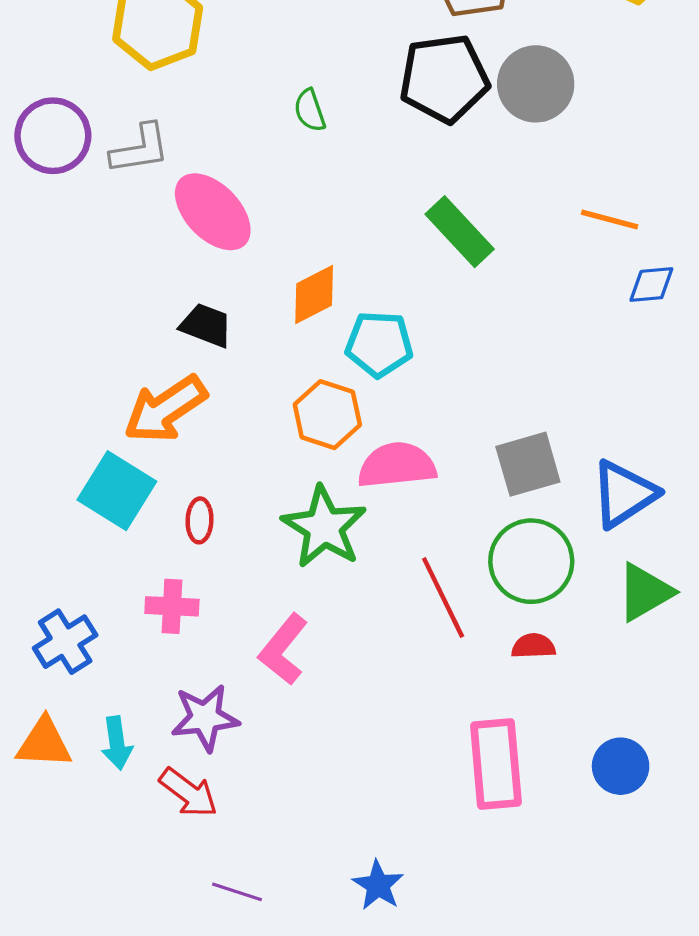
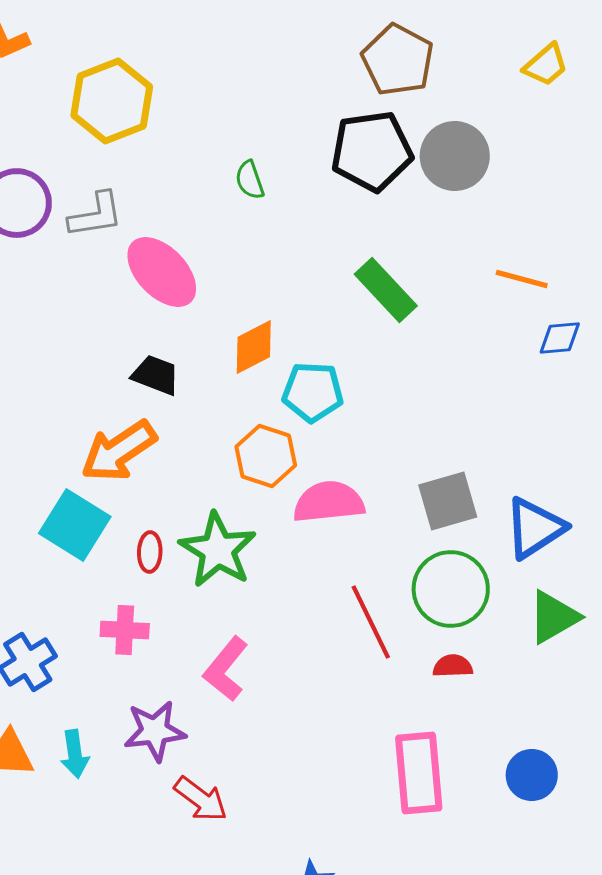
green star: (324, 527) -> (218, 550), moved
red arrow: (188, 793) -> (201, 799), moved

